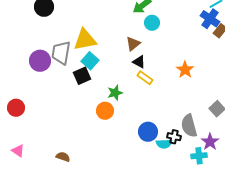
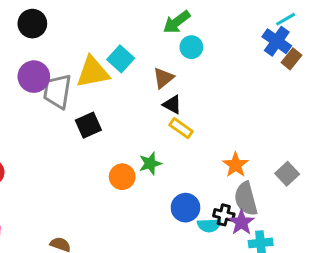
purple circle: (40, 61) -> (34, 77), moved
cyan square: (90, 61) -> (121, 59), moved
orange star: (185, 70) -> (236, 165), moved
green star: (115, 93) -> (150, 163), moved
purple star: (210, 142) -> (241, 222), moved

